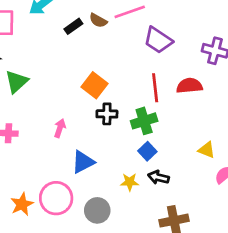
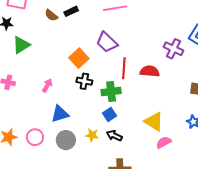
brown semicircle: (98, 20) -> (51, 15), moved
purple trapezoid: (158, 40) -> (107, 42), moved
yellow triangle: (207, 150) -> (154, 122), size x1.5
pink circle: (56, 198) -> (35, 137), size x0.7
gray circle: (97, 210) -> (66, 140), moved

